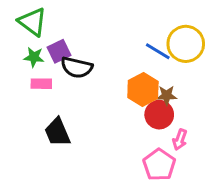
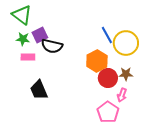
yellow circle: (186, 44) -> (126, 43), moved
blue line: (158, 51) -> (107, 35), turned 30
brown star: (167, 95) -> (126, 74), moved

